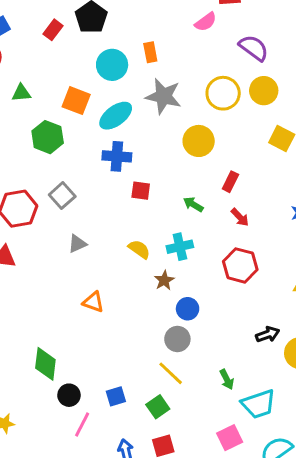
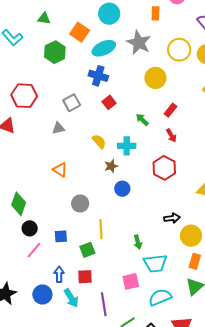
orange rectangle: (150, 52) -> (156, 13), moved
red square: (141, 191) -> (109, 102), turned 32
gray square: (62, 196) -> (72, 103), moved
gray circle: (177, 339) -> (80, 204), moved
yellow line: (171, 373) -> (101, 229), turned 30

